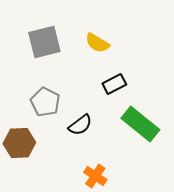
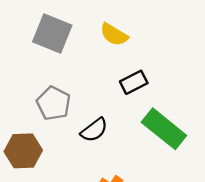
gray square: (44, 42) -> (52, 33), turned 36

